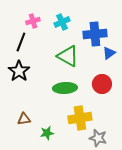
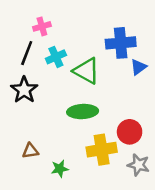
cyan cross: (62, 22) -> (56, 57), moved
red circle: (102, 84) -> (130, 132), moved
gray star: (98, 138) -> (138, 165), moved

